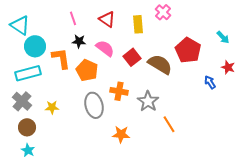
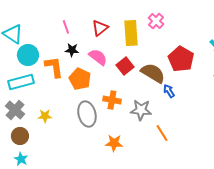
red triangle: (107, 19) -> (100, 28), turned 48
yellow rectangle: (138, 24) -> (131, 33), size x1.4
blue arrow: (210, 82) -> (169, 91), moved
gray star: (148, 101) -> (141, 110), turned -30

